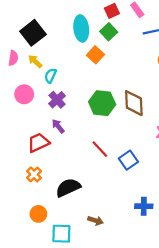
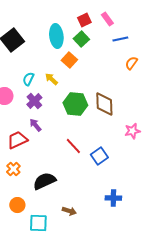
yellow arrow: (35, 61) -> (51, 79), moved

